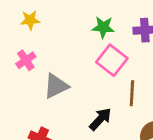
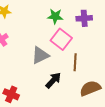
gray triangle: (56, 86) -> (40, 55), moved

